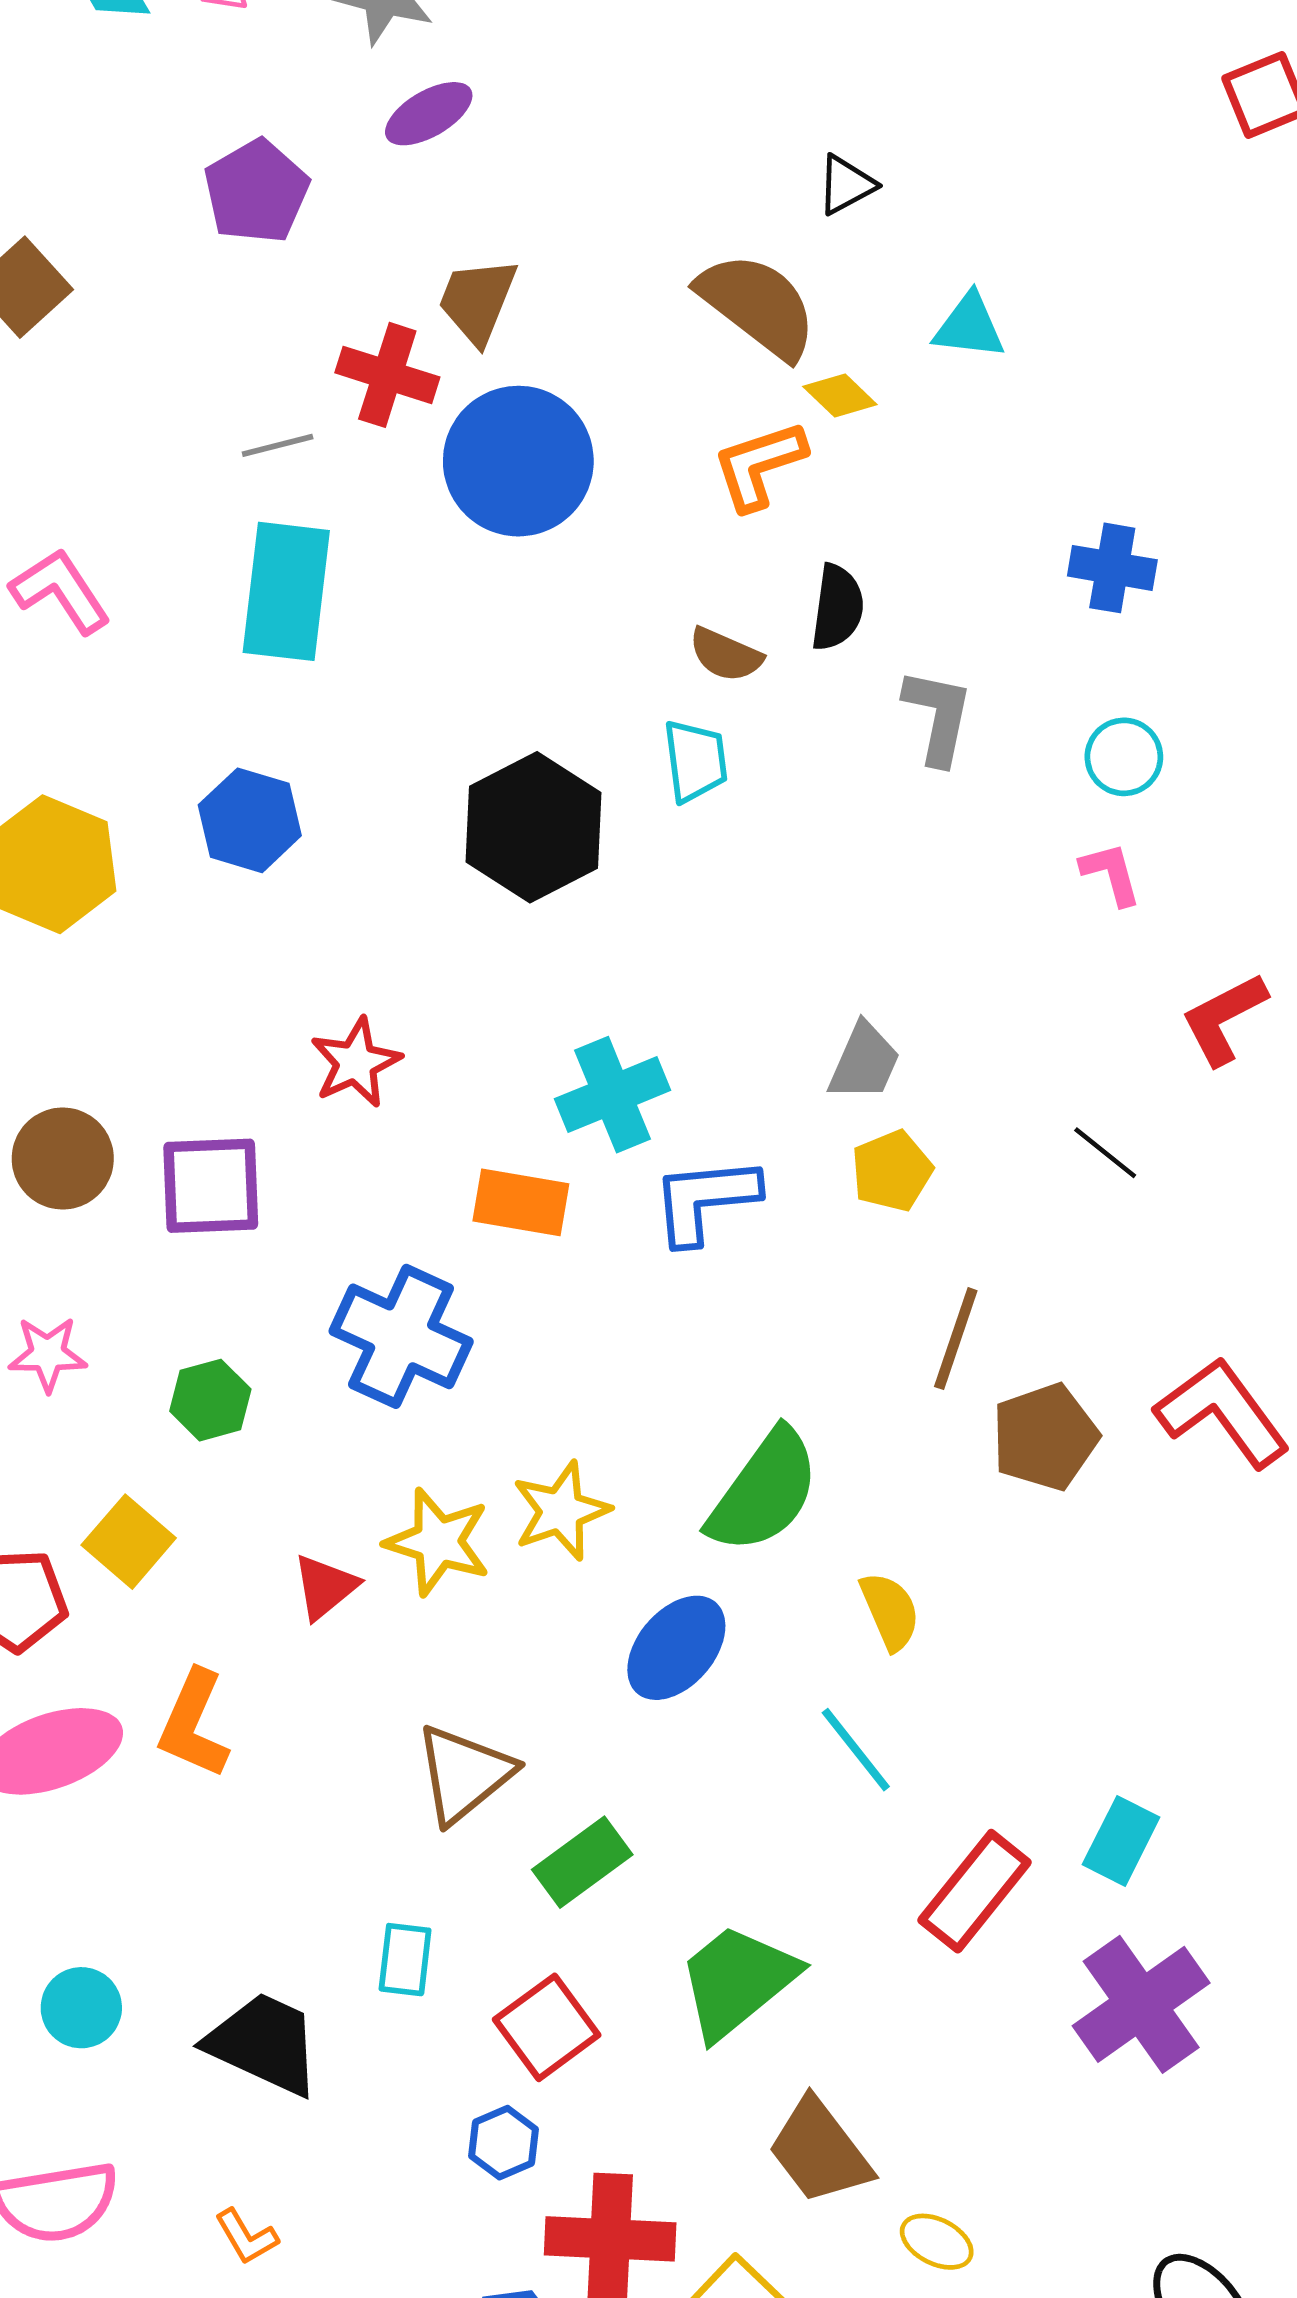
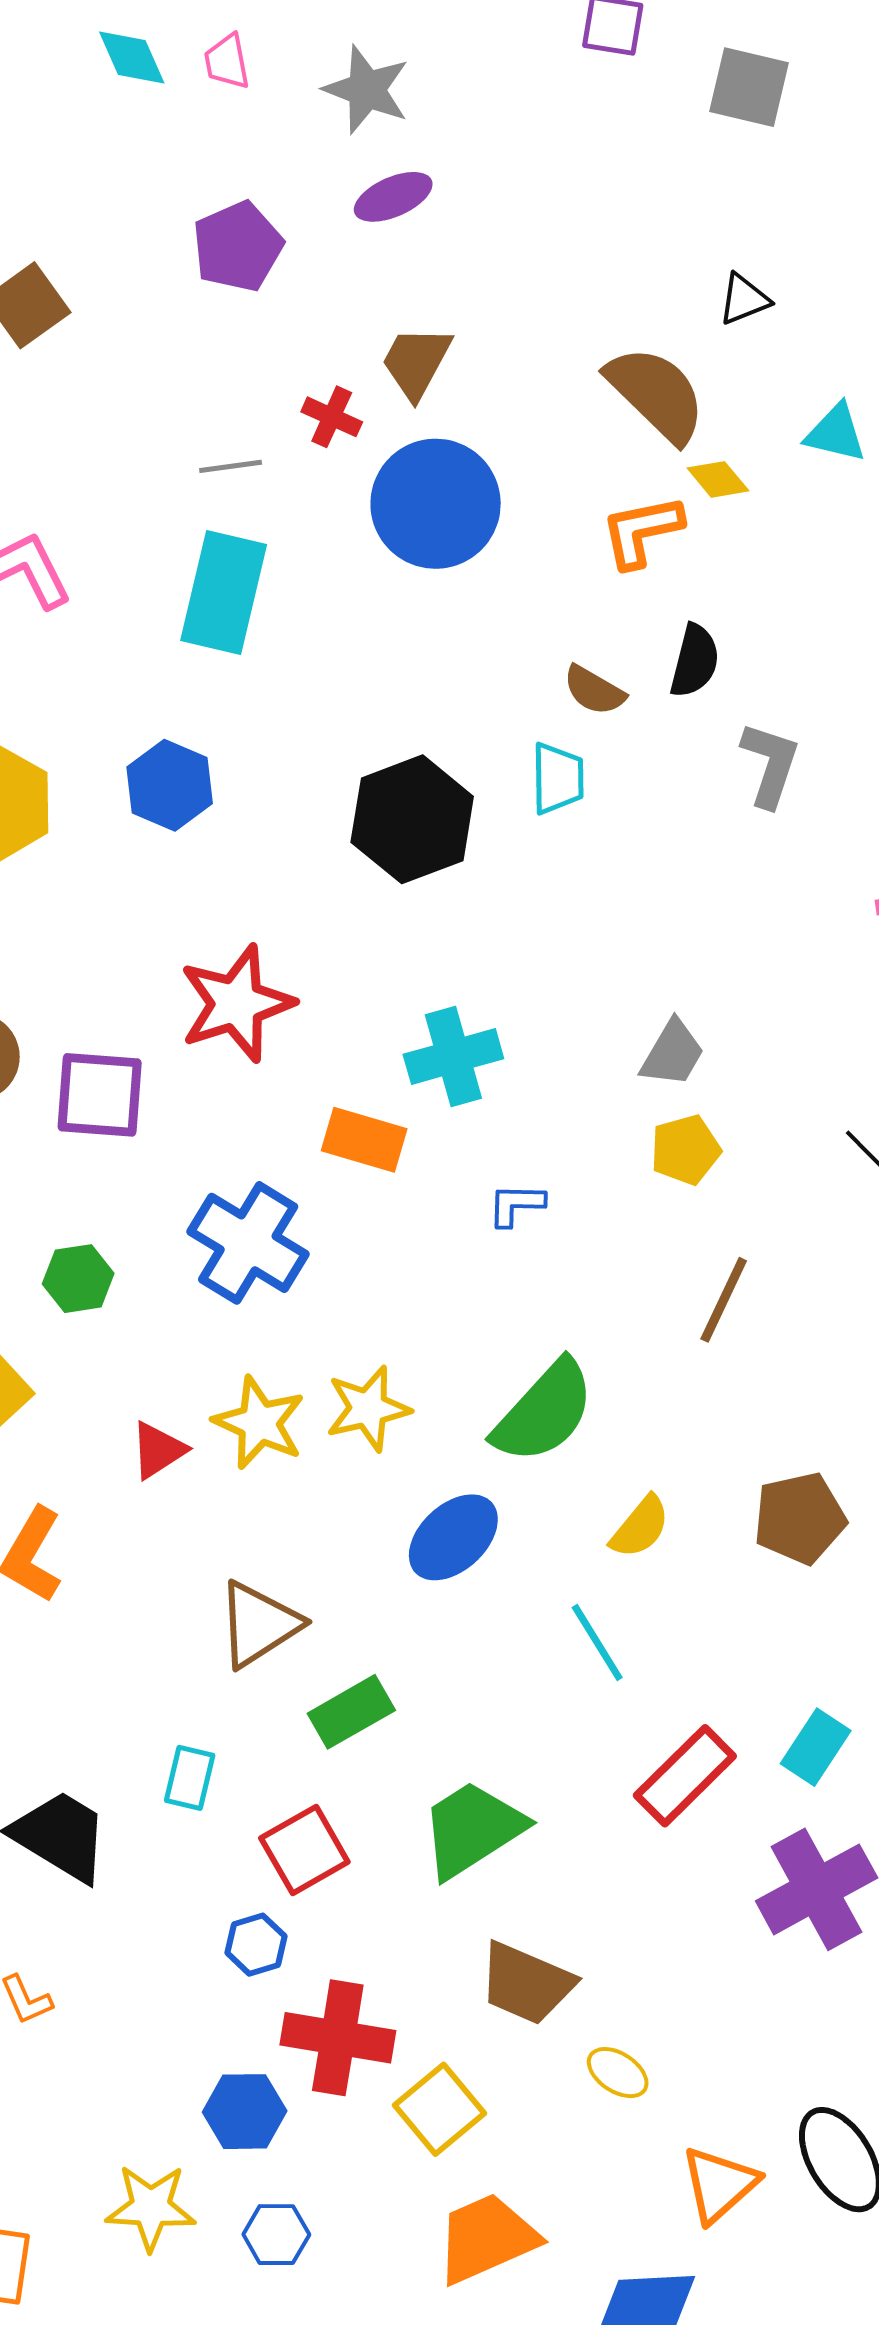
red cross: (387, 375) -> (332, 417), size x0.7
red star: (356, 1063) -> (236, 1003), size x1.5
blue L-shape: (705, 1200) -> (516, 1205), moved, size x0.6
brown pentagon: (1045, 1437) -> (800, 1518), moved
yellow semicircle: (890, 1611) -> (640, 1527), turned 56
brown trapezoid: (820, 2151) -> (526, 1983), turned -36

